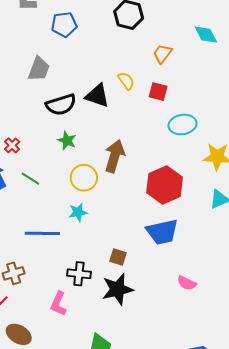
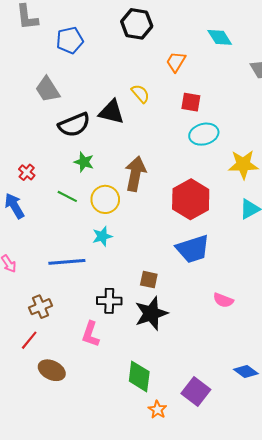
gray trapezoid: (39, 69) -> (48, 89), turned 132
red square: (158, 92) -> (191, 102), moved
green line: (30, 179) -> (67, 196), moved

